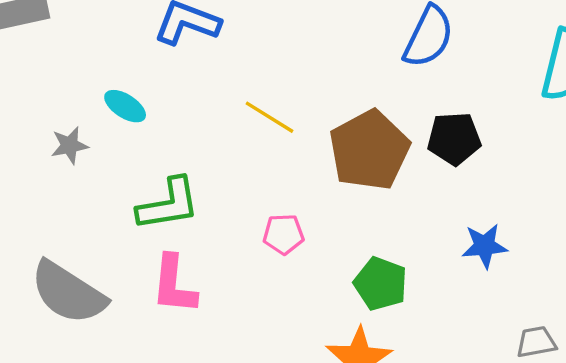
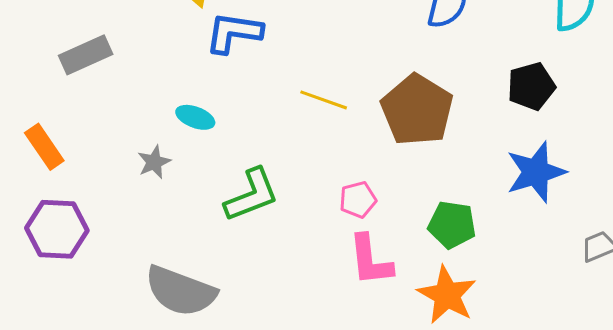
black pentagon: (454, 139) -> (531, 86), moved
blue star: (485, 246) -> (536, 172), size x1.5
pink L-shape: (174, 285) -> (370, 260), moved

